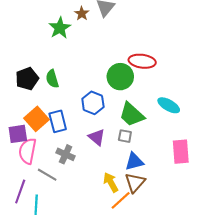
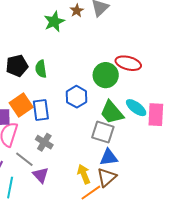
cyan ellipse: (169, 105) -> (136, 108), moved
gray square: (125, 136) -> (103, 132), size x1.6
purple triangle: (97, 137) -> (41, 175), moved
pink rectangle: (181, 152) -> (156, 115), moved

